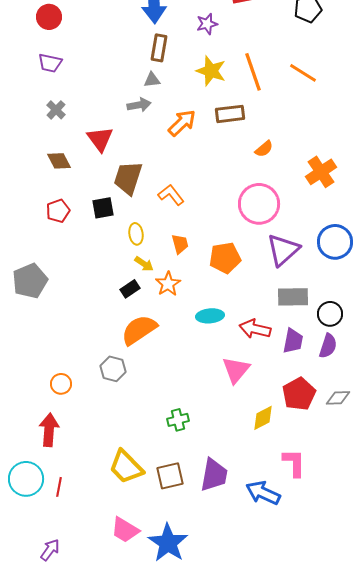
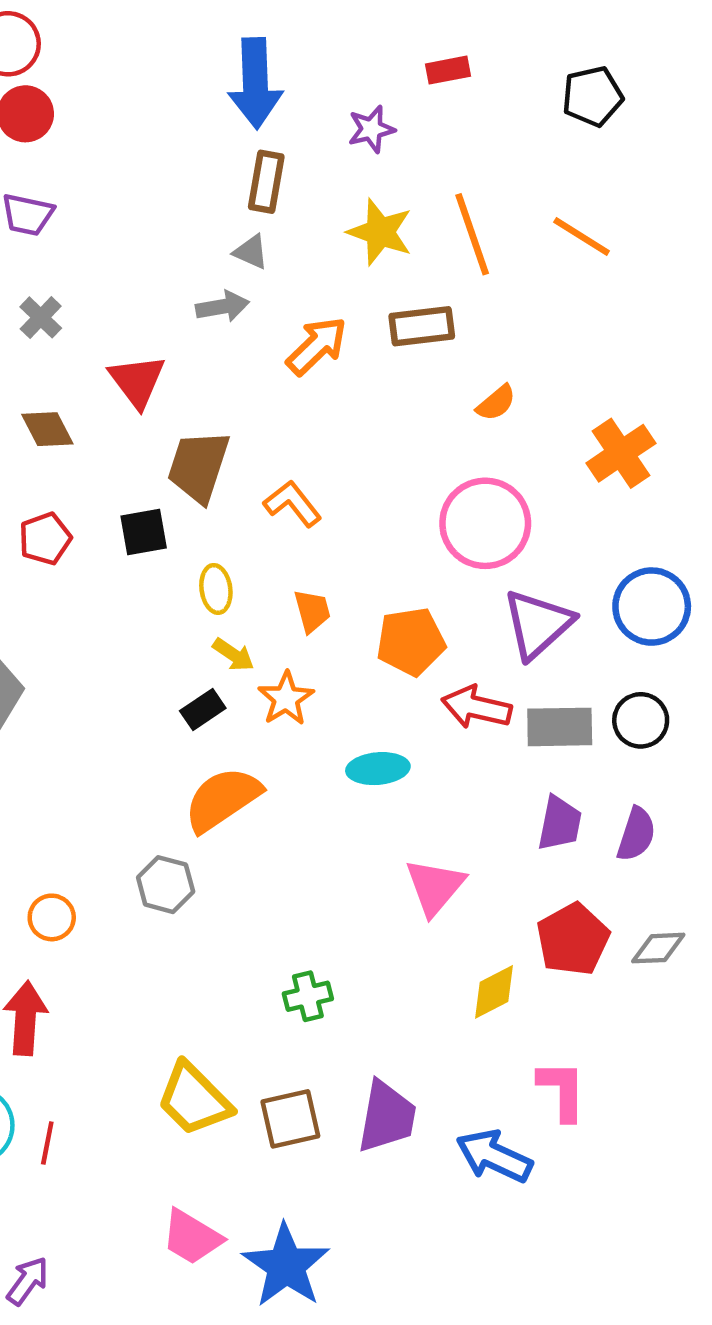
gray triangle: (152, 80) -> (251, 252), turned 30
black circle: (330, 314) -> (641, 720), moved
red arrow: (255, 329) -> (476, 707), moved

